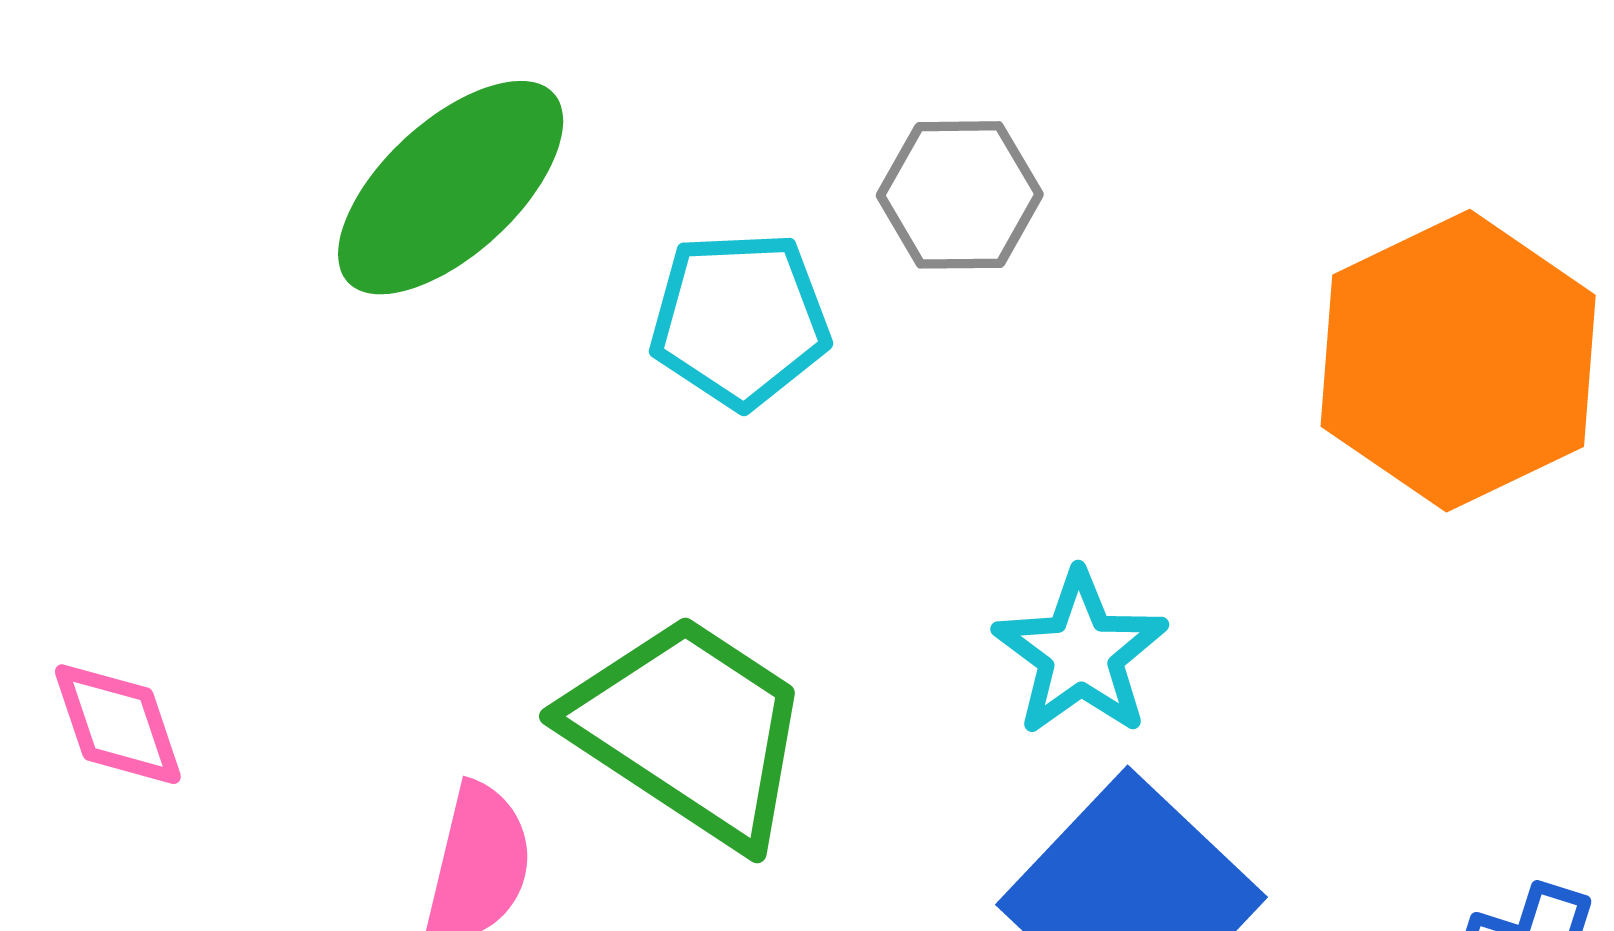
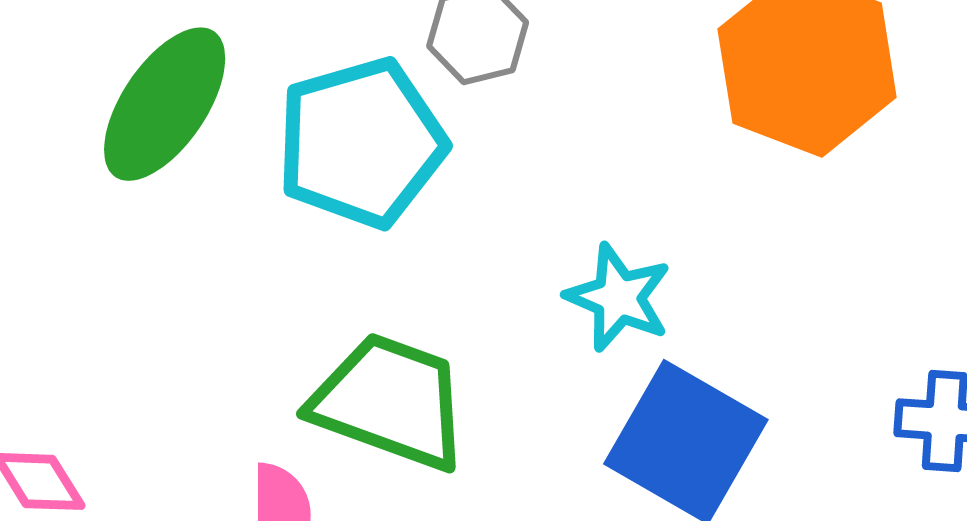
cyan pentagon: (740, 320) -> (361, 143), size x1.5

